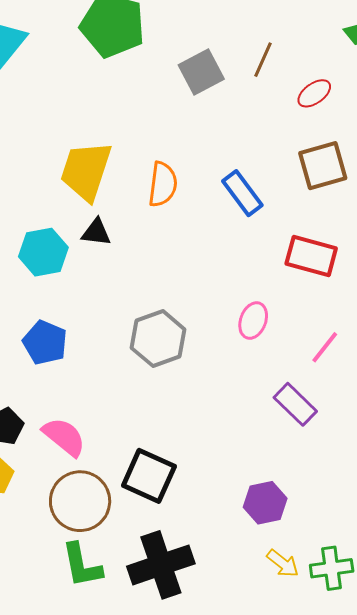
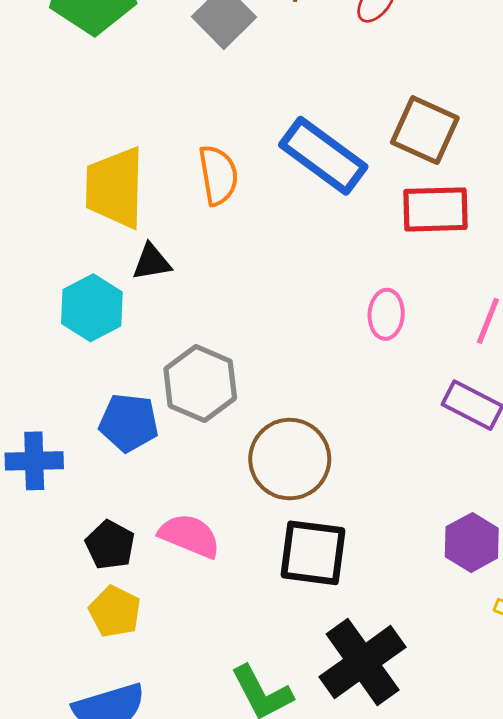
brown square: (323, 166) -> (425, 130), moved, turned -33
blue rectangle: (242, 193) -> (323, 156), size x1.4
gray hexagon: (158, 339) -> (200, 384), moved
brown circle: (80, 501) -> (290, 459), moved

